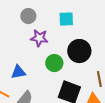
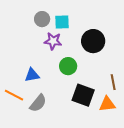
cyan square: (66, 19) -> (62, 22), moved
black circle: (79, 51) -> (93, 41), moved

